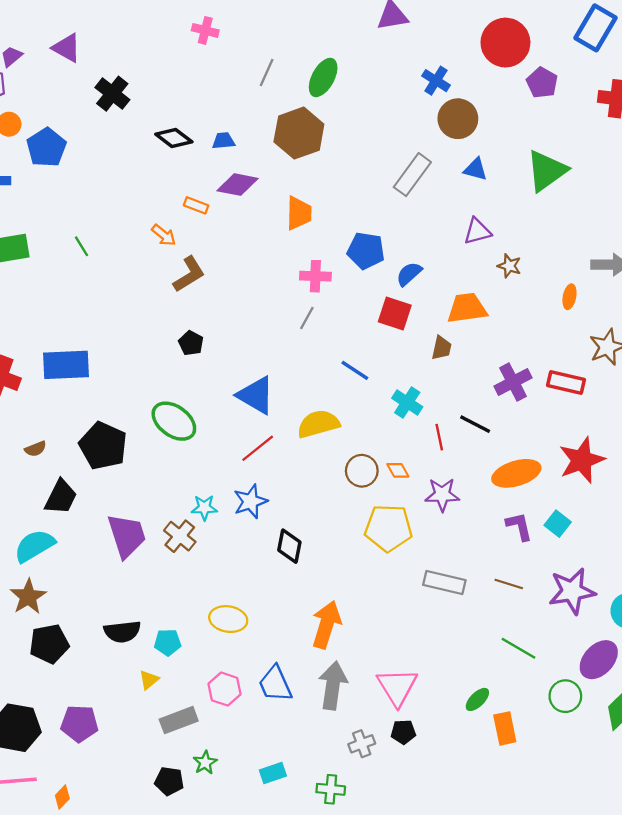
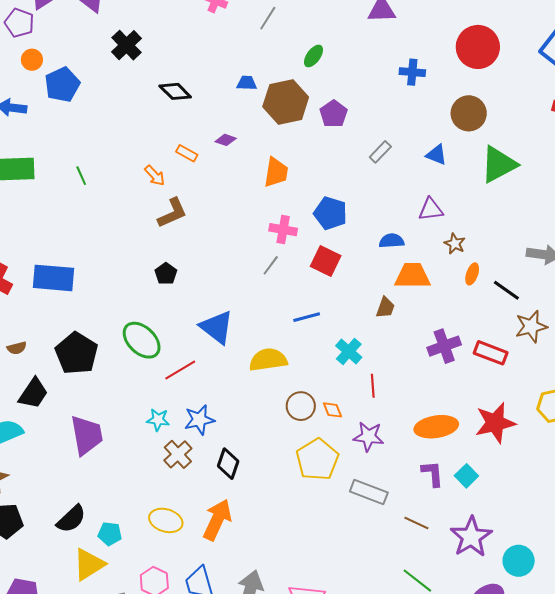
gray line: (267, 73) -> (268, 18), moved
green ellipse: (323, 77) -> (314, 56), size x0.7
blue cross: (436, 81) -> (412, 72), turned -35
purple pentagon: (542, 83) -> (334, 114), moved
brown circle: (458, 119) -> (469, 113), moved
blue trapezoid: (223, 141) -> (247, 83), moved
gray rectangle: (412, 175) -> (380, 152), size x0.6
purple diamond: (238, 185) -> (226, 140), size x0.6
blue semicircle: (409, 274) -> (392, 241), moved, turned 30
orange ellipse: (569, 297) -> (472, 274), moved
red square: (395, 314) -> (326, 261), moved
blue line: (355, 370) -> (307, 317), turned -56
black line: (475, 424) -> (506, 290), moved
red line: (258, 448) -> (180, 370), moved
yellow pentagon: (388, 528) -> (317, 459), turned 30
brown cross: (180, 536) -> (178, 454), moved
gray rectangle: (444, 583) -> (369, 492), moved
purple star: (572, 591) -> (471, 537), turned -30
orange arrow: (326, 625) -> (217, 520), moved
black semicircle: (122, 632) -> (71, 519), turned -44
yellow triangle: (149, 680) -> (89, 564), size x1.8

